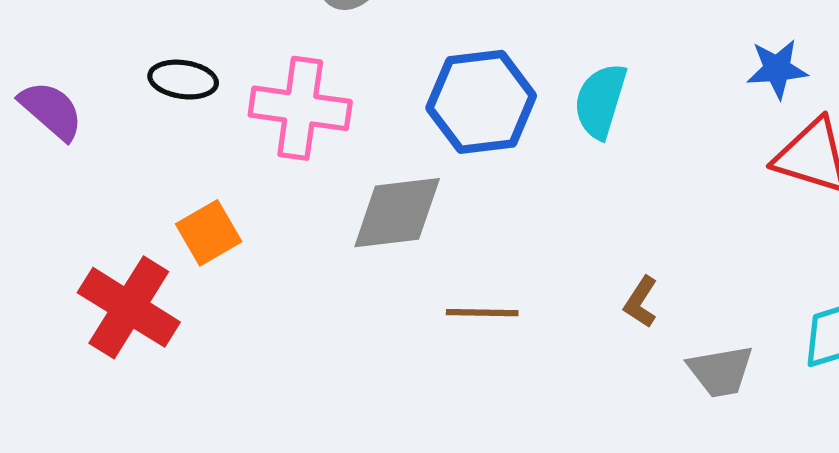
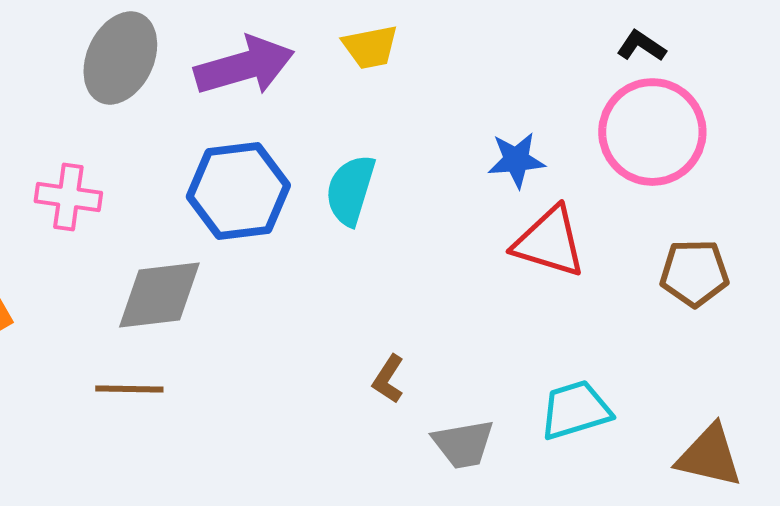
pink cross: (300, 108) -> (68, 197), size x0.7
brown line: (482, 313) -> (129, 389), moved

